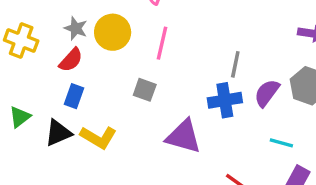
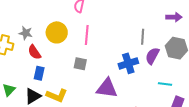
gray star: (76, 28) -> (26, 33), moved
red semicircle: (71, 60) -> (34, 52), turned 112
gray line: (235, 64) -> (143, 37), moved

